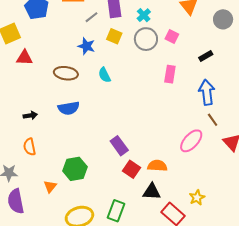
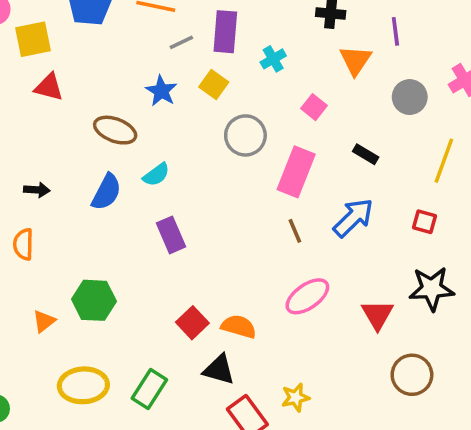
gray circle: (146, 39) -> (245, 135), moved
black rectangle: (206, 56) -> (366, 154), turned 48
pink rectangle: (170, 74) -> (296, 172), size x1.5
cyan semicircle: (104, 75) -> (156, 175), moved, turned -112
blue arrow: (207, 92) -> (353, 218), turned 40
blue semicircle: (69, 108) -> (106, 192), turned -65
brown line: (213, 120) -> (295, 231), moved
purple rectangle: (119, 146) -> (171, 235), moved

